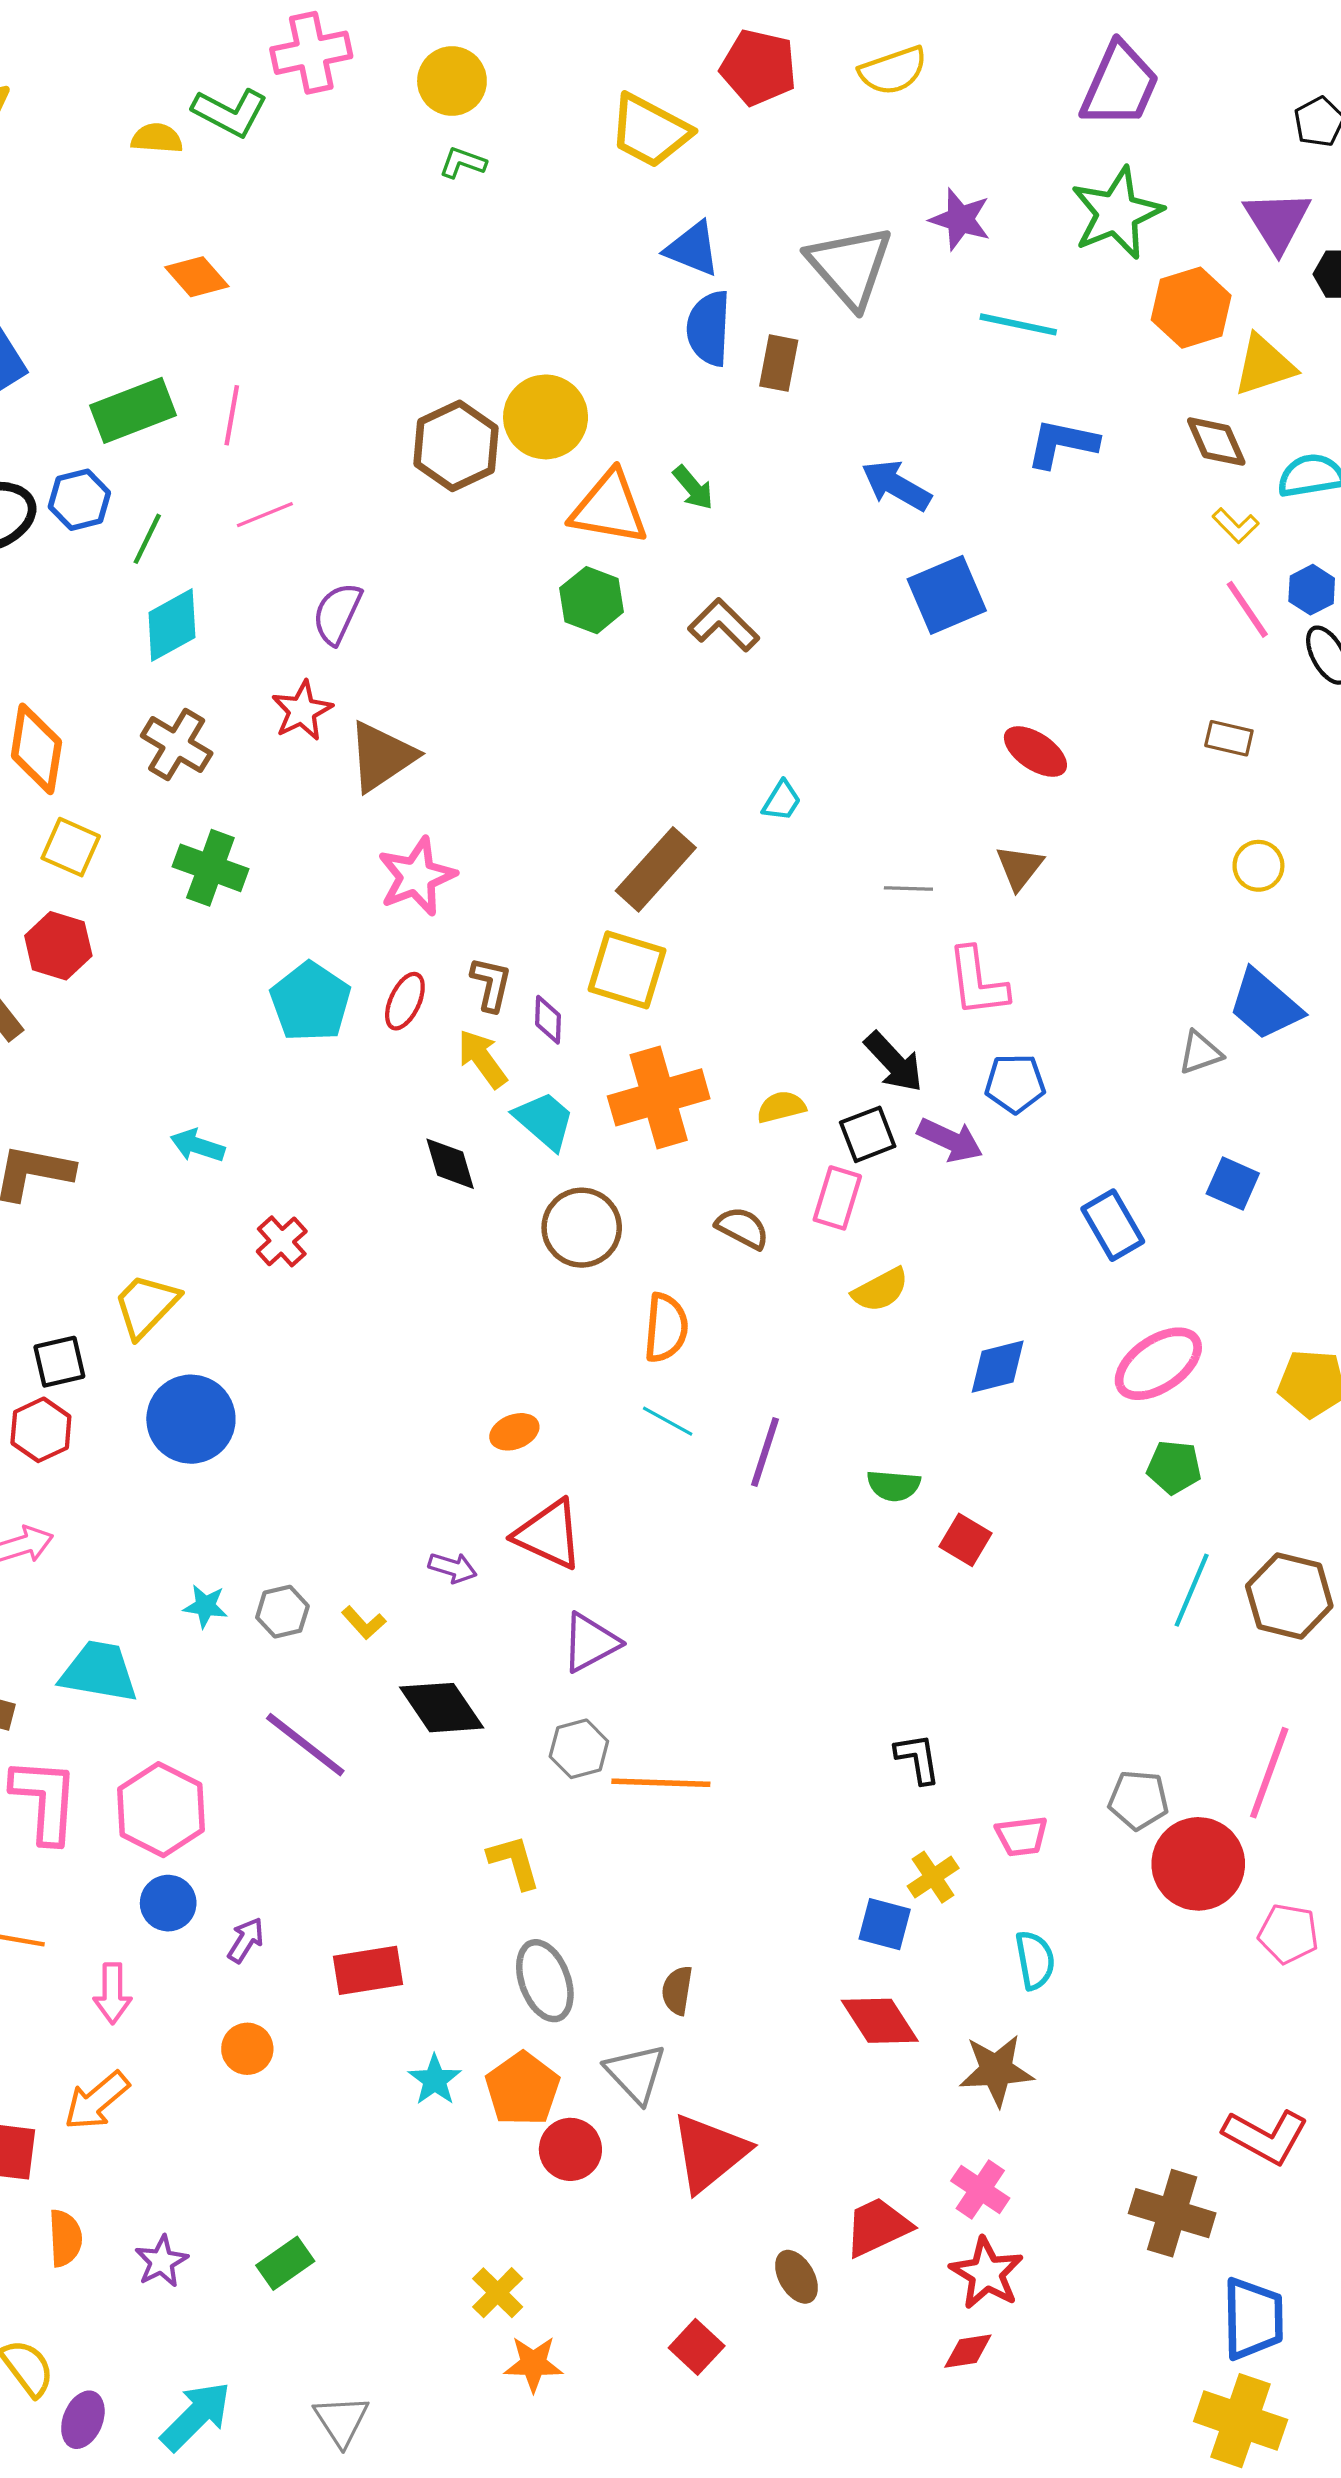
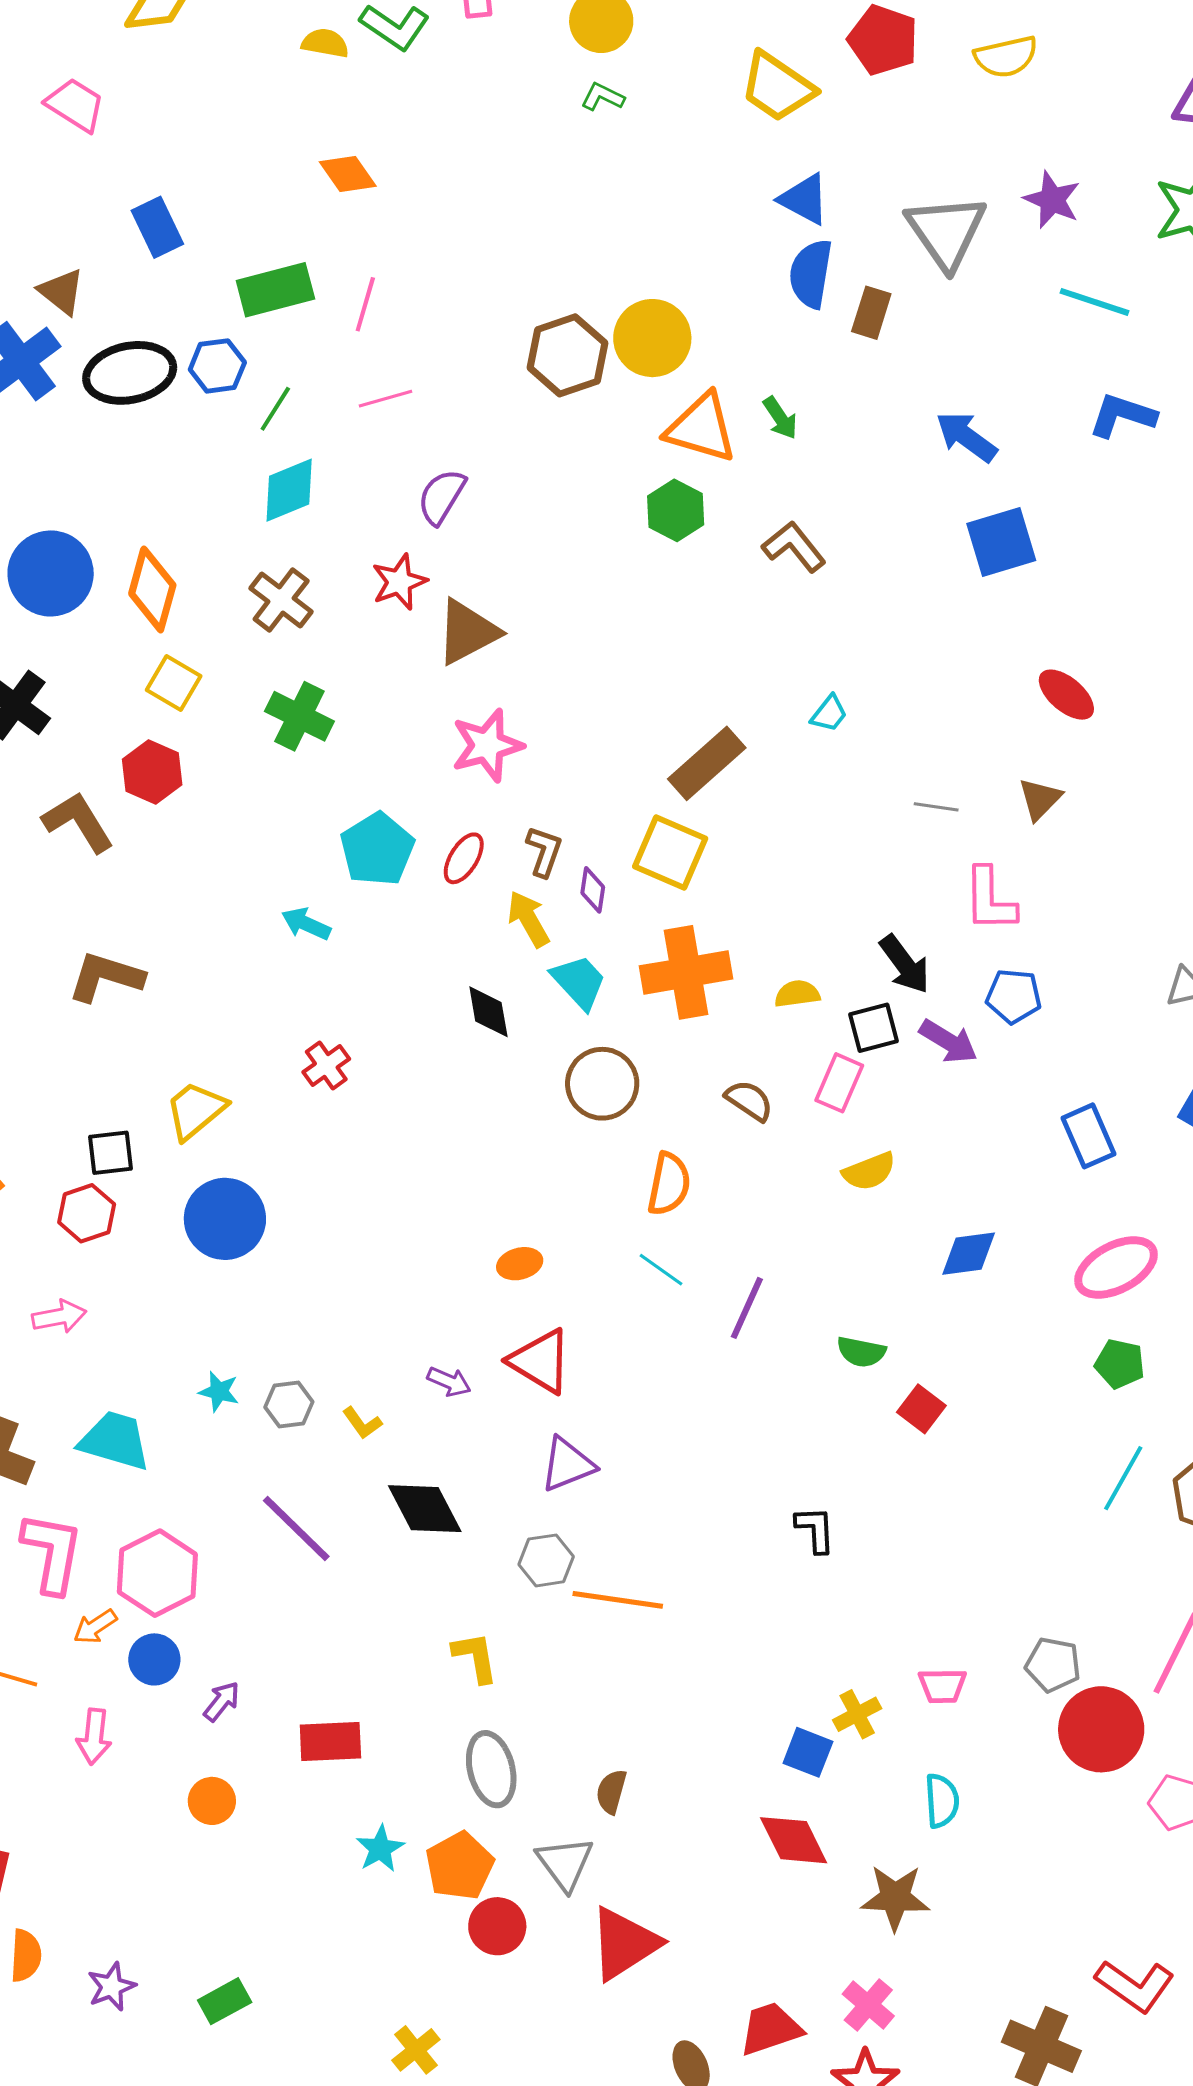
cyan arrow: (197, 1146) -> (306, 924), moved
black L-shape: (918, 1758) -> (815, 1529), moved
orange arrow: (97, 2101) -> (95, 1627), moved, size x0.7

